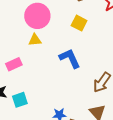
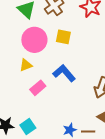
pink circle: (37, 16) -> (34, 40), moved
pink rectangle: (14, 64) -> (38, 88), moved

